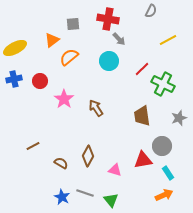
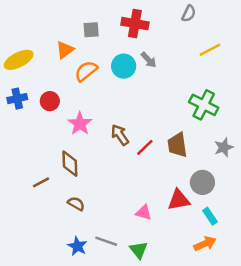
gray arrow: (119, 39) -> (149, 60), moved
cyan circle: (109, 61) -> (124, 66), moved
red line: (142, 69) -> (145, 147), moved
brown diamond: (88, 156) -> (70, 164), moved, turned -30

